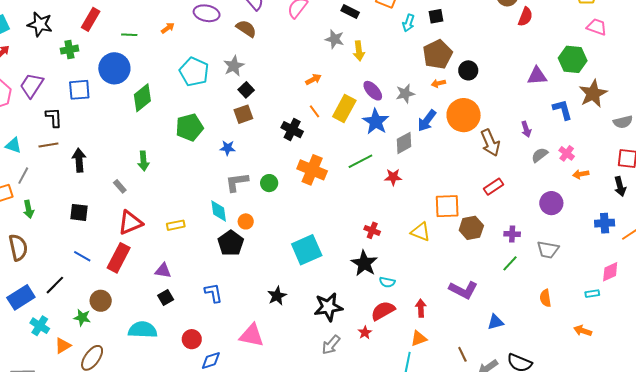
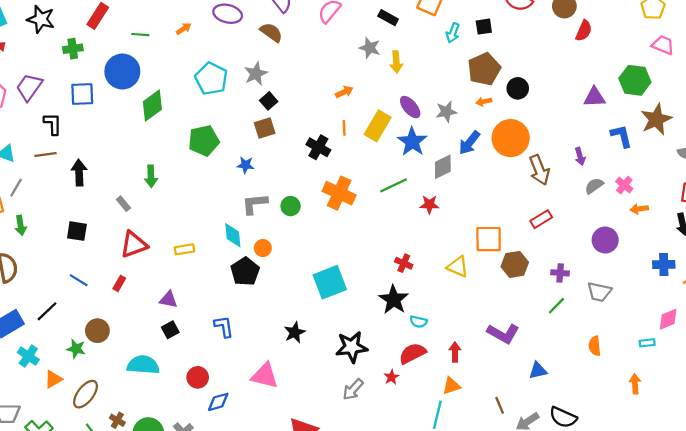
orange line: (314, 111) -> (344, 128), turned 32
red rectangle: (119, 258) -> (119, 283), size x0.5
orange arrow: (583, 331) -> (635, 384), turned 66

